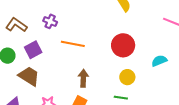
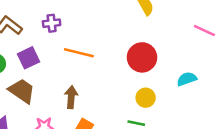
purple cross: (50, 21) -> (52, 23), turned -32
brown arrow: (83, 78) -> (71, 97), moved

